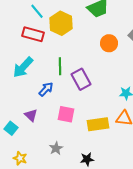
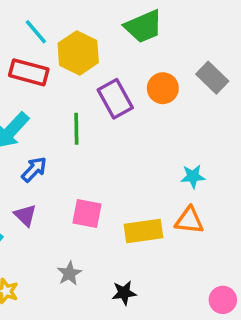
purple rectangle: (81, 79) -> (115, 99), moved
blue arrow: (46, 89) -> (34, 169), moved

